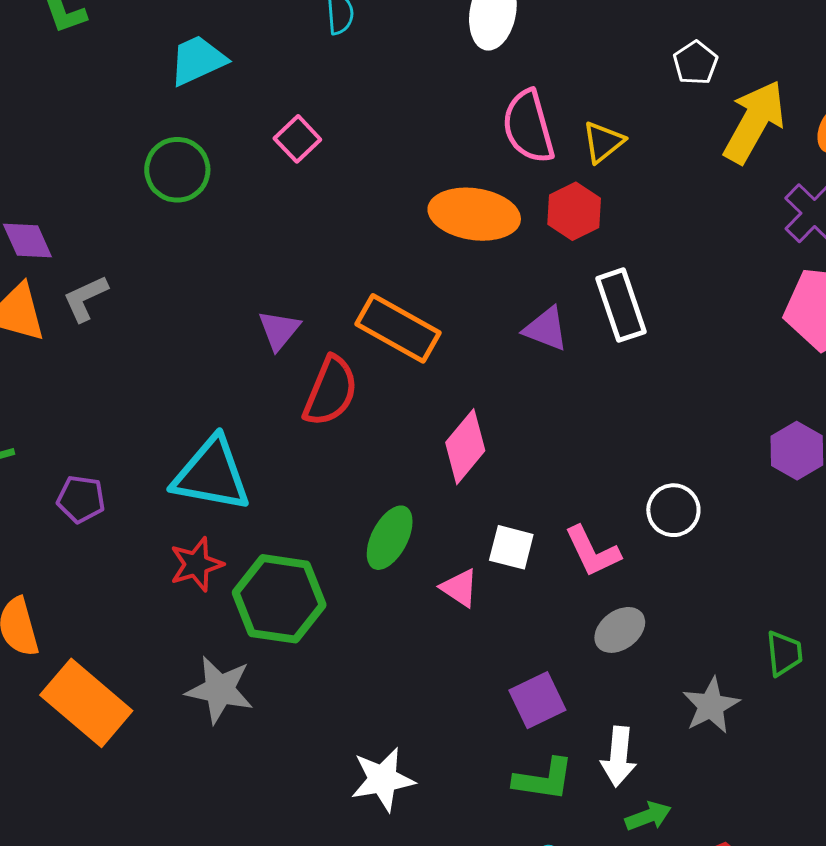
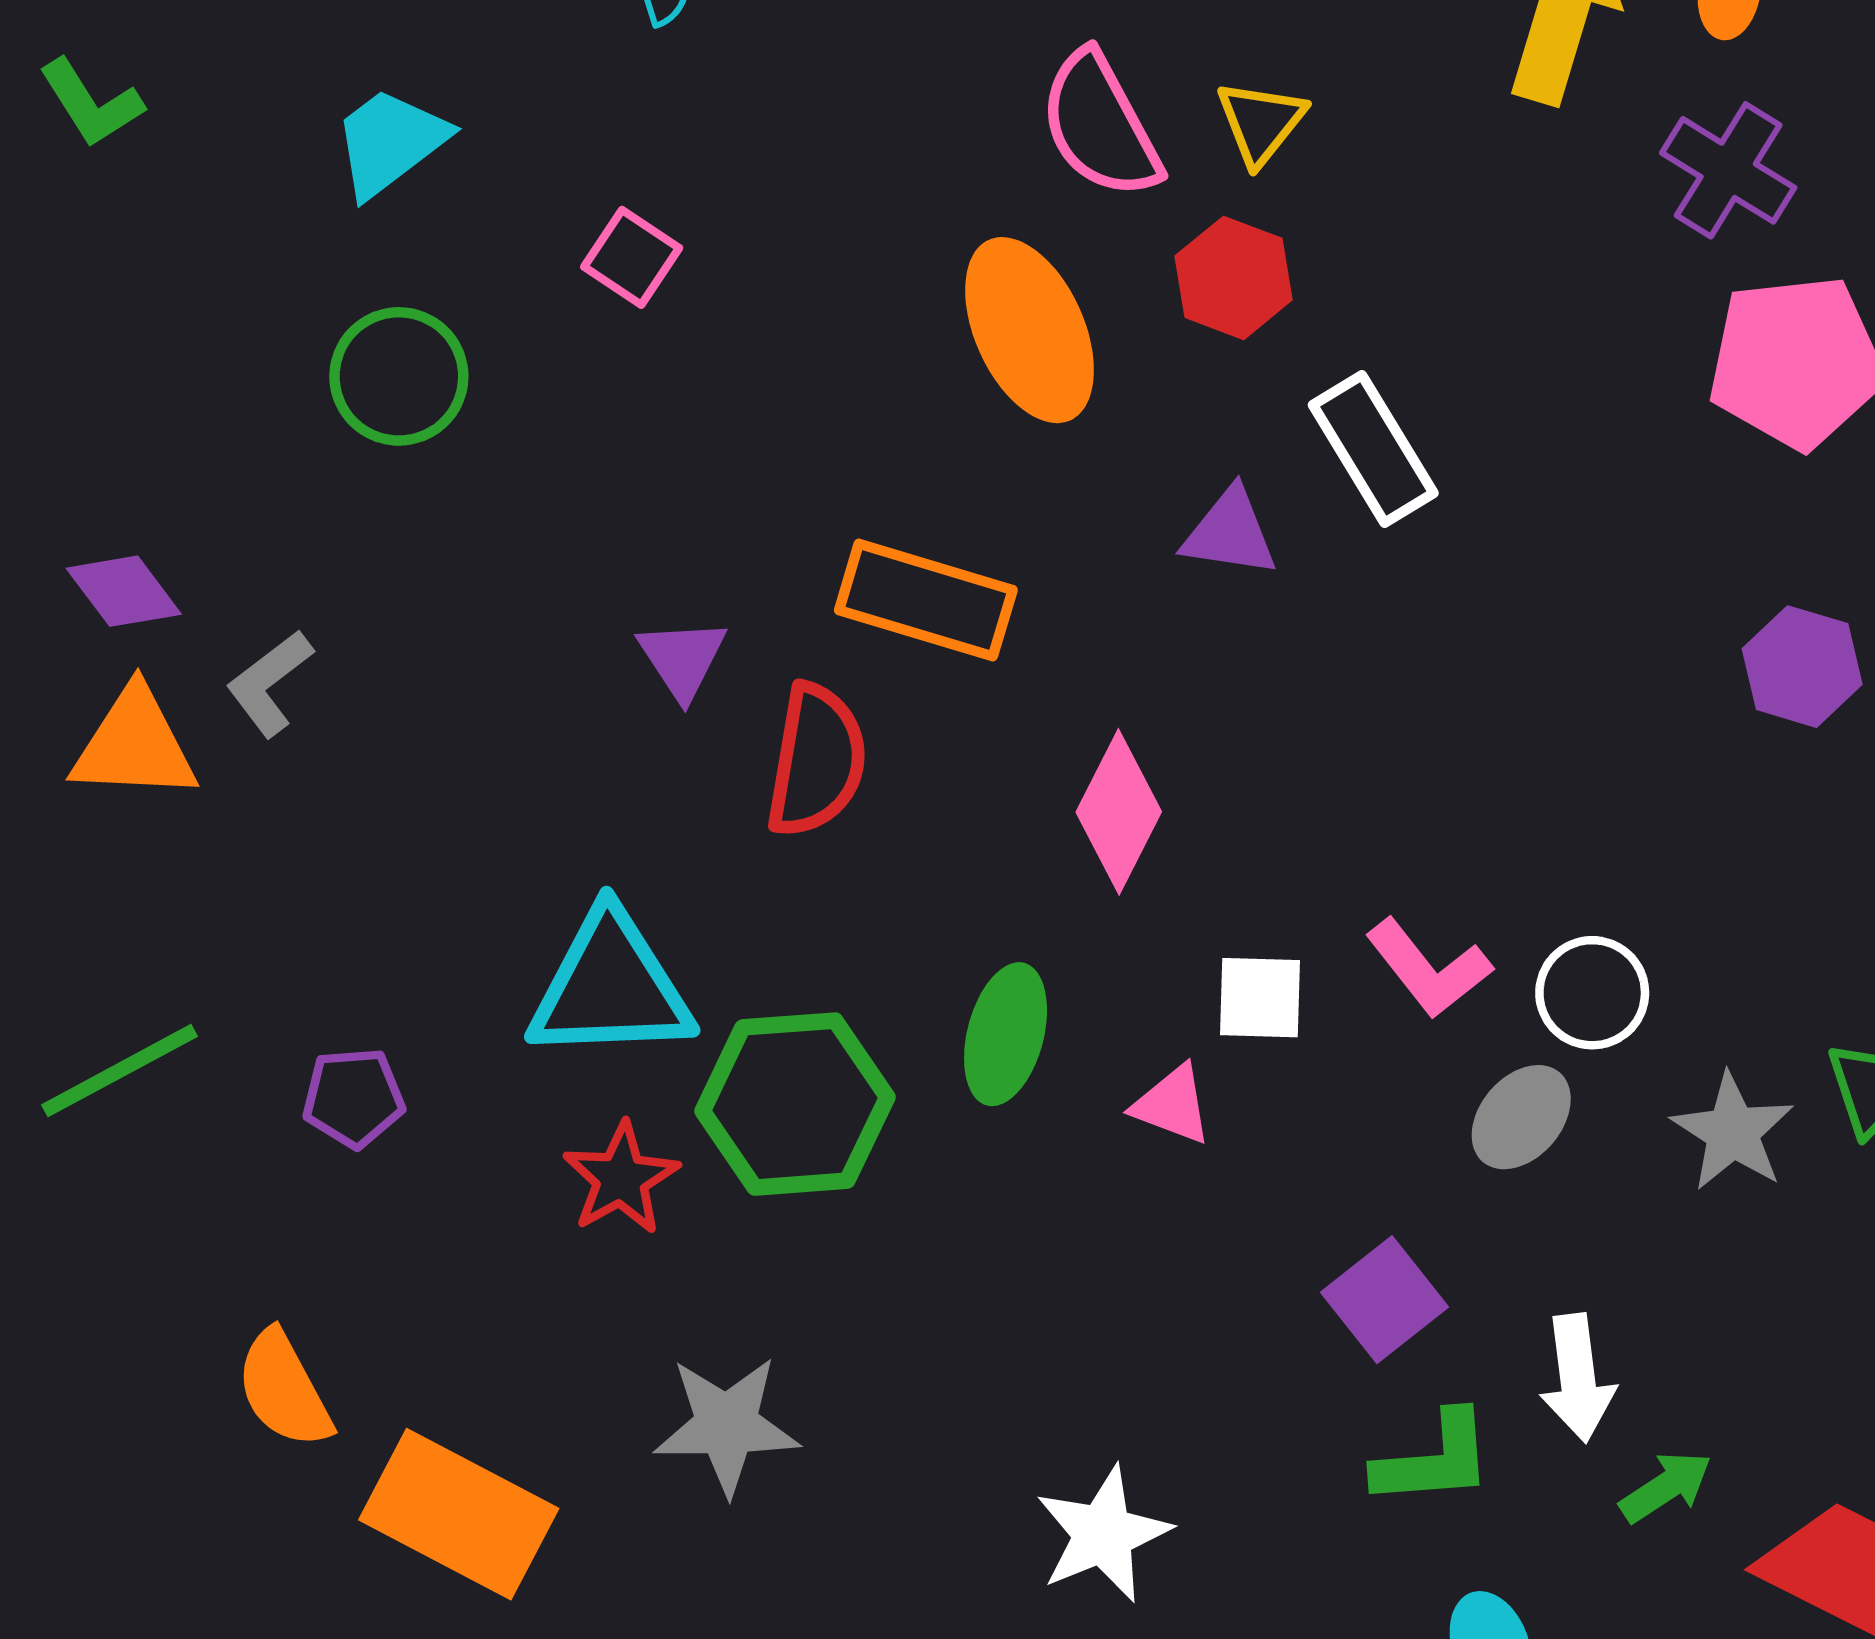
orange ellipse: (474, 214) -> (1030, 330), turned 70
white circle: (673, 510) -> (1592, 993), moved
green hexagon: (279, 599) -> (795, 1104), moved
gray star: (711, 706) -> (1733, 1132), moved

